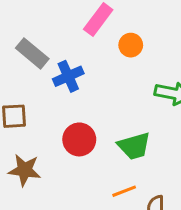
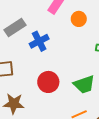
gray rectangle: (32, 53) -> (15, 28), turned -70

